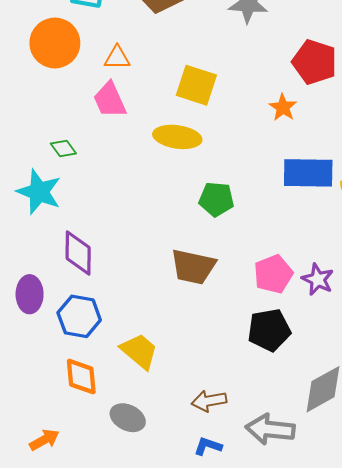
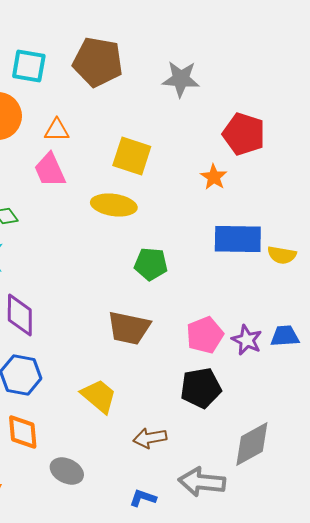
yellow trapezoid: (139, 351) -> (99, 396), moved
brown arrow: (209, 401) -> (150, 438), moved

